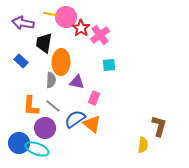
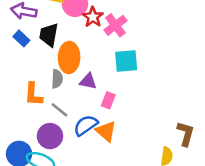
blue rectangle: (21, 61) -> (21, 38), moved
cyan square: (109, 65) -> (126, 61), size x1.5
orange L-shape: (31, 106) -> (33, 94), moved

